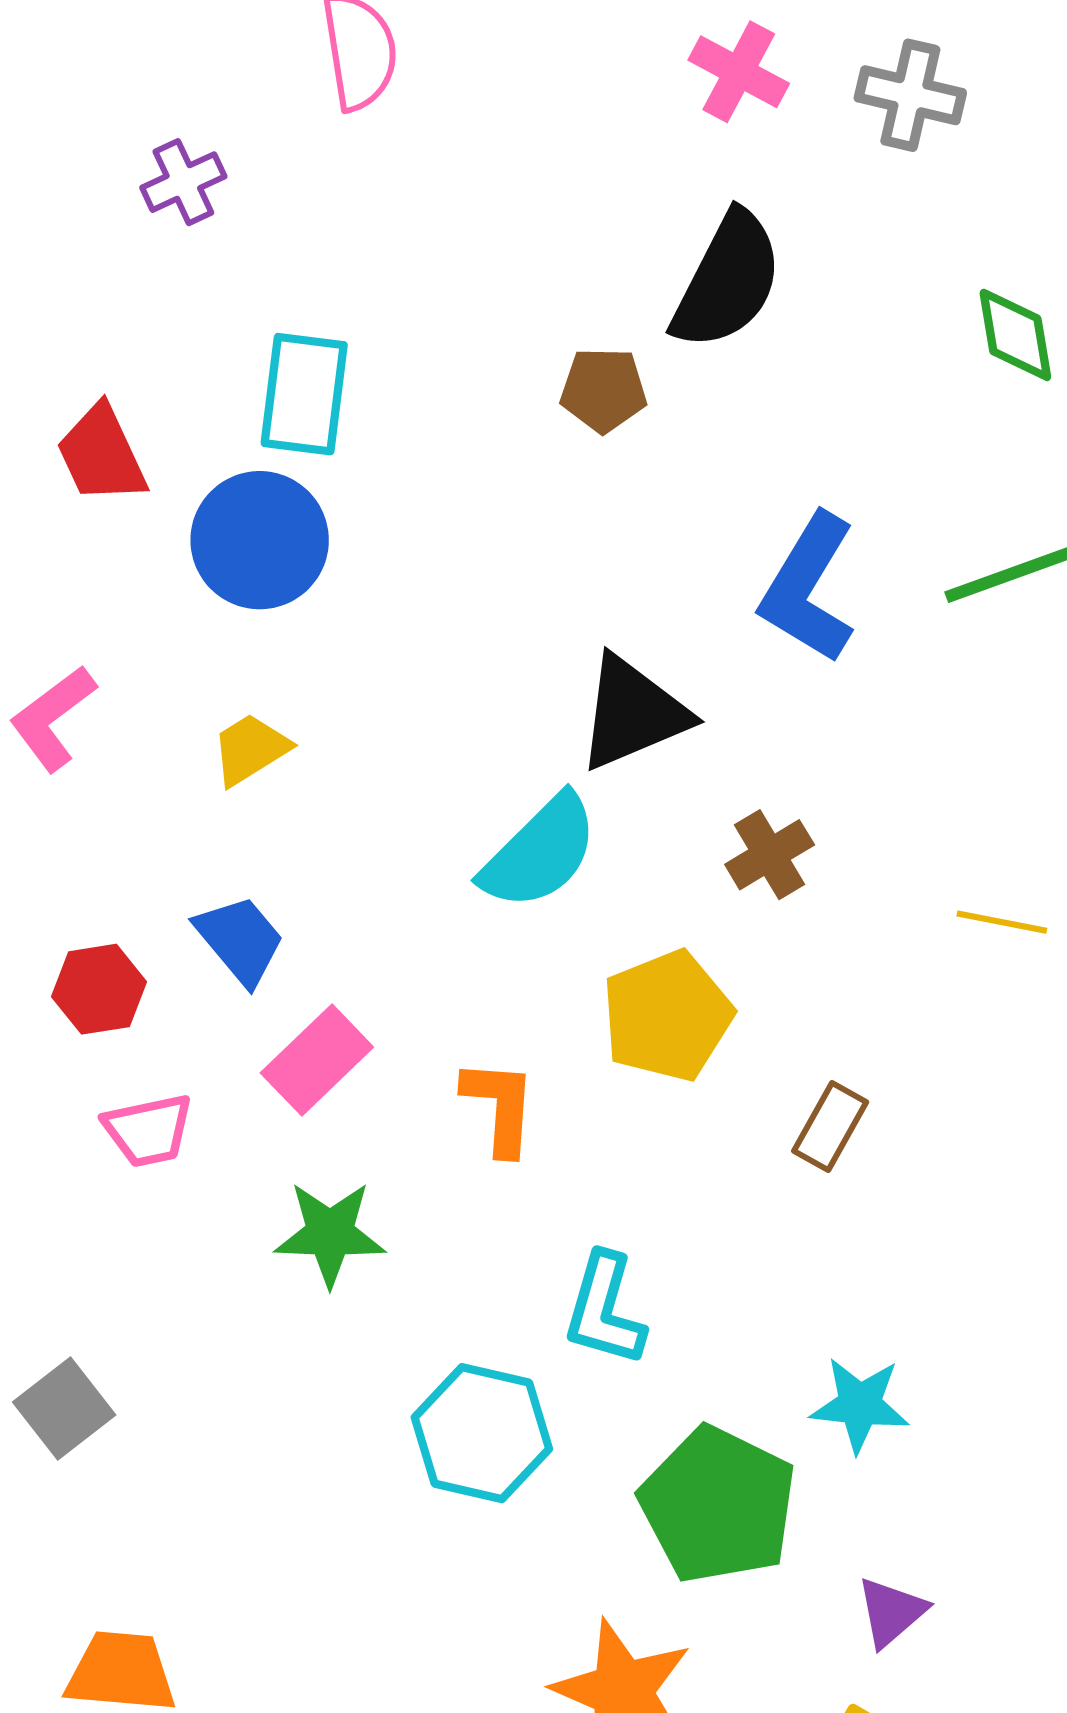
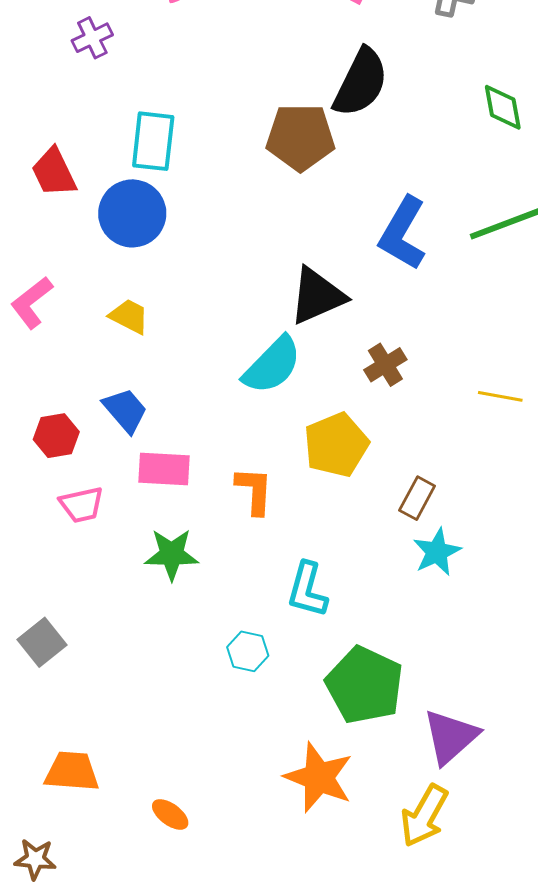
brown pentagon: (603, 390) -> (300, 137), size x1.6
yellow trapezoid: (250, 749) -> (129, 316), turned 60
pink rectangle: (317, 1060) -> (164, 469), turned 48
cyan star: (860, 1405) -> (437, 552), moved, turned -30
cyan hexagon: (482, 1433) -> (248, 651), size x0.6
purple triangle: (891, 1612) -> (451, 737), size x1.6

